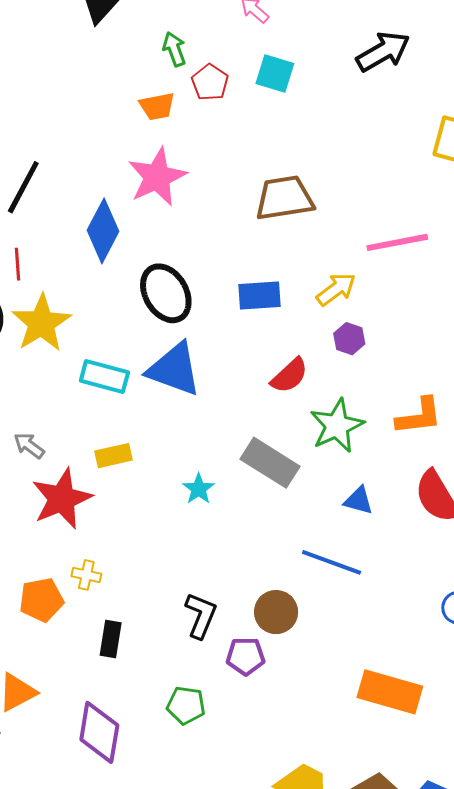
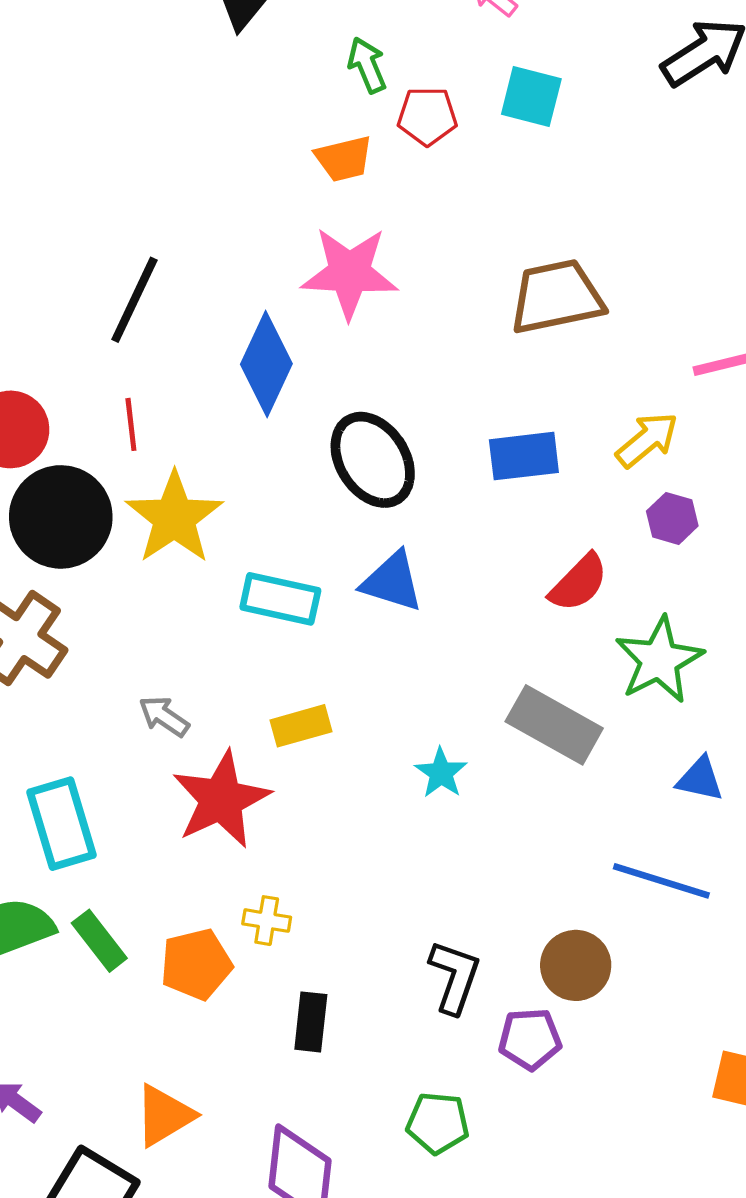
red pentagon: (210, 82) -> (427, 116), turned -30
pink star: (157, 177) -> (349, 273), turned 30
blue triangle: (174, 369) -> (392, 582), size x0.7

